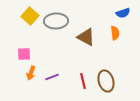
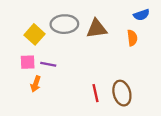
yellow square: (30, 16) -> (34, 34), moved
brown triangle: (86, 37) -> (97, 29), moved, turned -36
purple line: (52, 77) -> (48, 64), moved, turned 32

